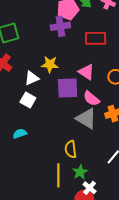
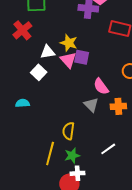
pink triangle: (86, 72) -> (68, 60), moved
purple square: (68, 88) -> (82, 57), moved, size x0.7
gray triangle: (86, 119) -> (91, 105), size x0.7
white cross: (90, 188) -> (77, 173), turned 32

